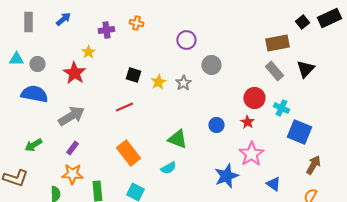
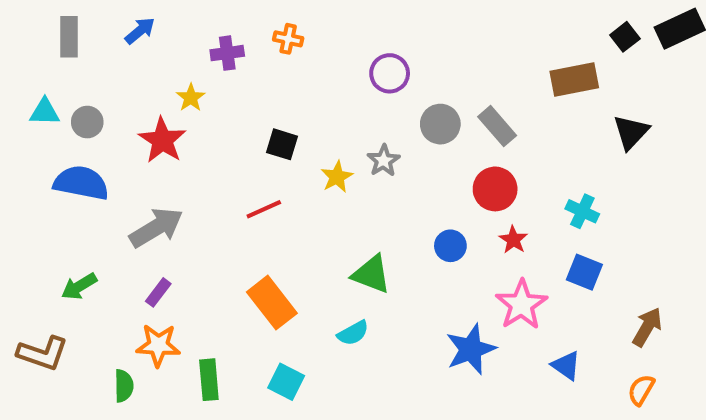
gray rectangle: (274, 71) -> (497, 126), moved
yellow star: (158, 82) -> (337, 177), moved
red circle: (254, 98) -> (495, 189), moved
blue square: (299, 132) -> (584, 272), moved, size x0.7

